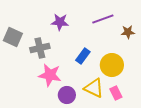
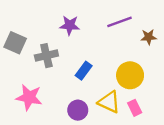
blue rectangle: (83, 56) -> (84, 71), moved
pink star: (50, 75) -> (29, 97), moved

